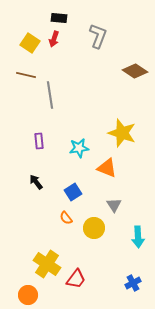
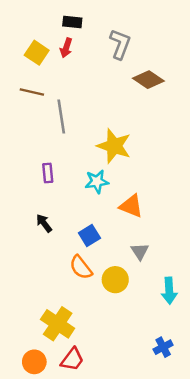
brown diamond: (135, 71) -> (148, 80), moved
yellow star: (122, 133) -> (114, 146), moved
orange semicircle: (66, 218) -> (81, 267), size x1.5
red trapezoid: (76, 279) -> (72, 359), moved

